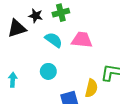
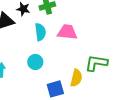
cyan semicircle: (54, 40) -> (40, 32), turned 48

